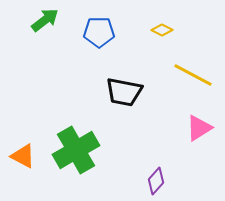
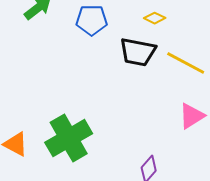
black trapezoid: (124, 92) -> (138, 52), moved

